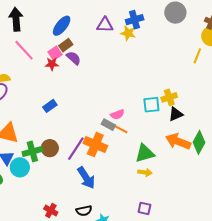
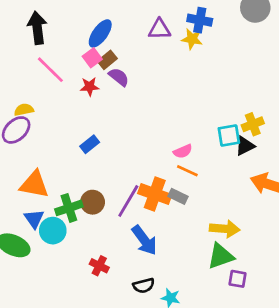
blue cross: (135, 20) -> (200, 20), turned 30
pink square: (55, 53) -> (92, 58), moved
black triangle: (176, 114) -> (245, 146), moved
gray rectangle: (108, 125) -> (178, 196), moved
green triangle: (145, 153) -> (221, 256), moved
yellow arrow: (145, 172) -> (225, 229), size x1.5
purple square: (144, 208) -> (237, 279), moved
red cross: (51, 211) -> (99, 266), moved

